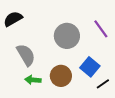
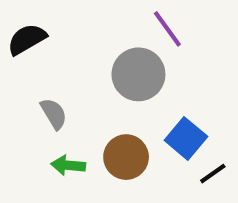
purple line: (101, 29) -> (167, 29), moved
gray semicircle: (26, 55) -> (54, 114), size x0.7

